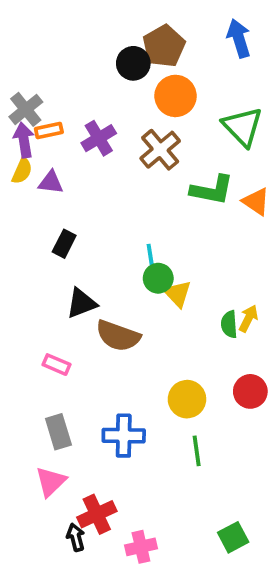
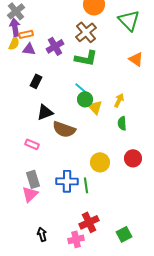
orange rectangle: (49, 130) -> (26, 34), moved
purple cross: (99, 138) -> (55, 46), moved
green L-shape: (212, 190) -> (86, 58), moved
cyan line: (151, 257) -> (81, 88), turned -40
yellow arrow: (248, 319) -> (119, 100), moved
green line: (197, 451) -> (86, 185), moved
pink triangle: (51, 482) -> (30, 194), moved
red cross: (97, 514) -> (89, 222), moved

